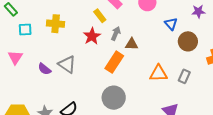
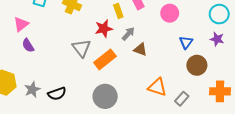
orange rectangle: (114, 62) -> (105, 59), moved
gray triangle: (67, 64) -> (81, 48), moved
purple semicircle: (44, 69) -> (28, 45), moved

